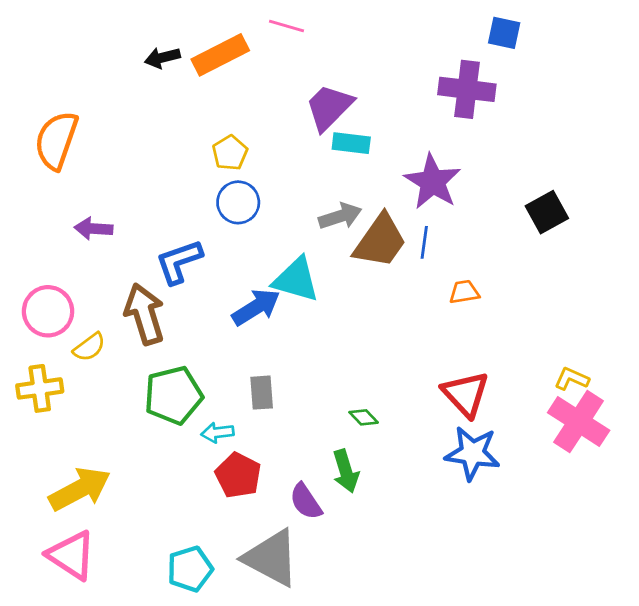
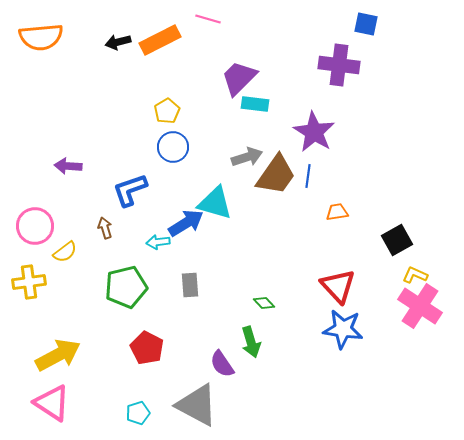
orange semicircle: (56, 140) -> (41, 37), moved, turned -114
black square: (547, 212) -> (397, 240), moved
brown arrow: (144, 314) -> (105, 228), size x0.5
cyan arrow: (218, 433) -> (158, 242), moved
red pentagon: (238, 475) -> (147, 348), moved
cyan pentagon: (190, 569) -> (138, 413), size x0.7

